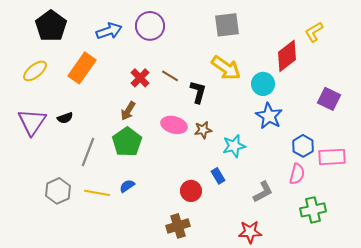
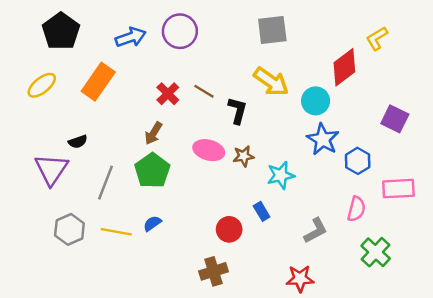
purple triangle: (32, 122) -> (51, 169), moved
blue hexagon: (303, 146) -> (358, 161), moved
green cross: (313, 210) -> (376, 252), turned -35

